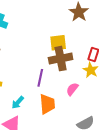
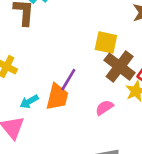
brown cross: (61, 59) -> (120, 67), moved, turned 30
orange trapezoid: (47, 104) -> (57, 97), moved

